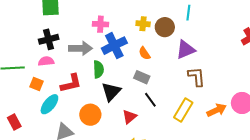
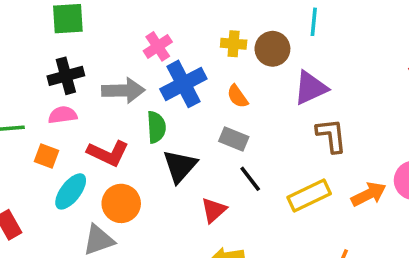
pink cross: (100, 24) -> (158, 46), turned -35
red L-shape: (71, 83) -> (108, 153), turned 40
yellow rectangle: (183, 110) -> (309, 195), turned 35
orange circle: (90, 115) -> (121, 203), moved

